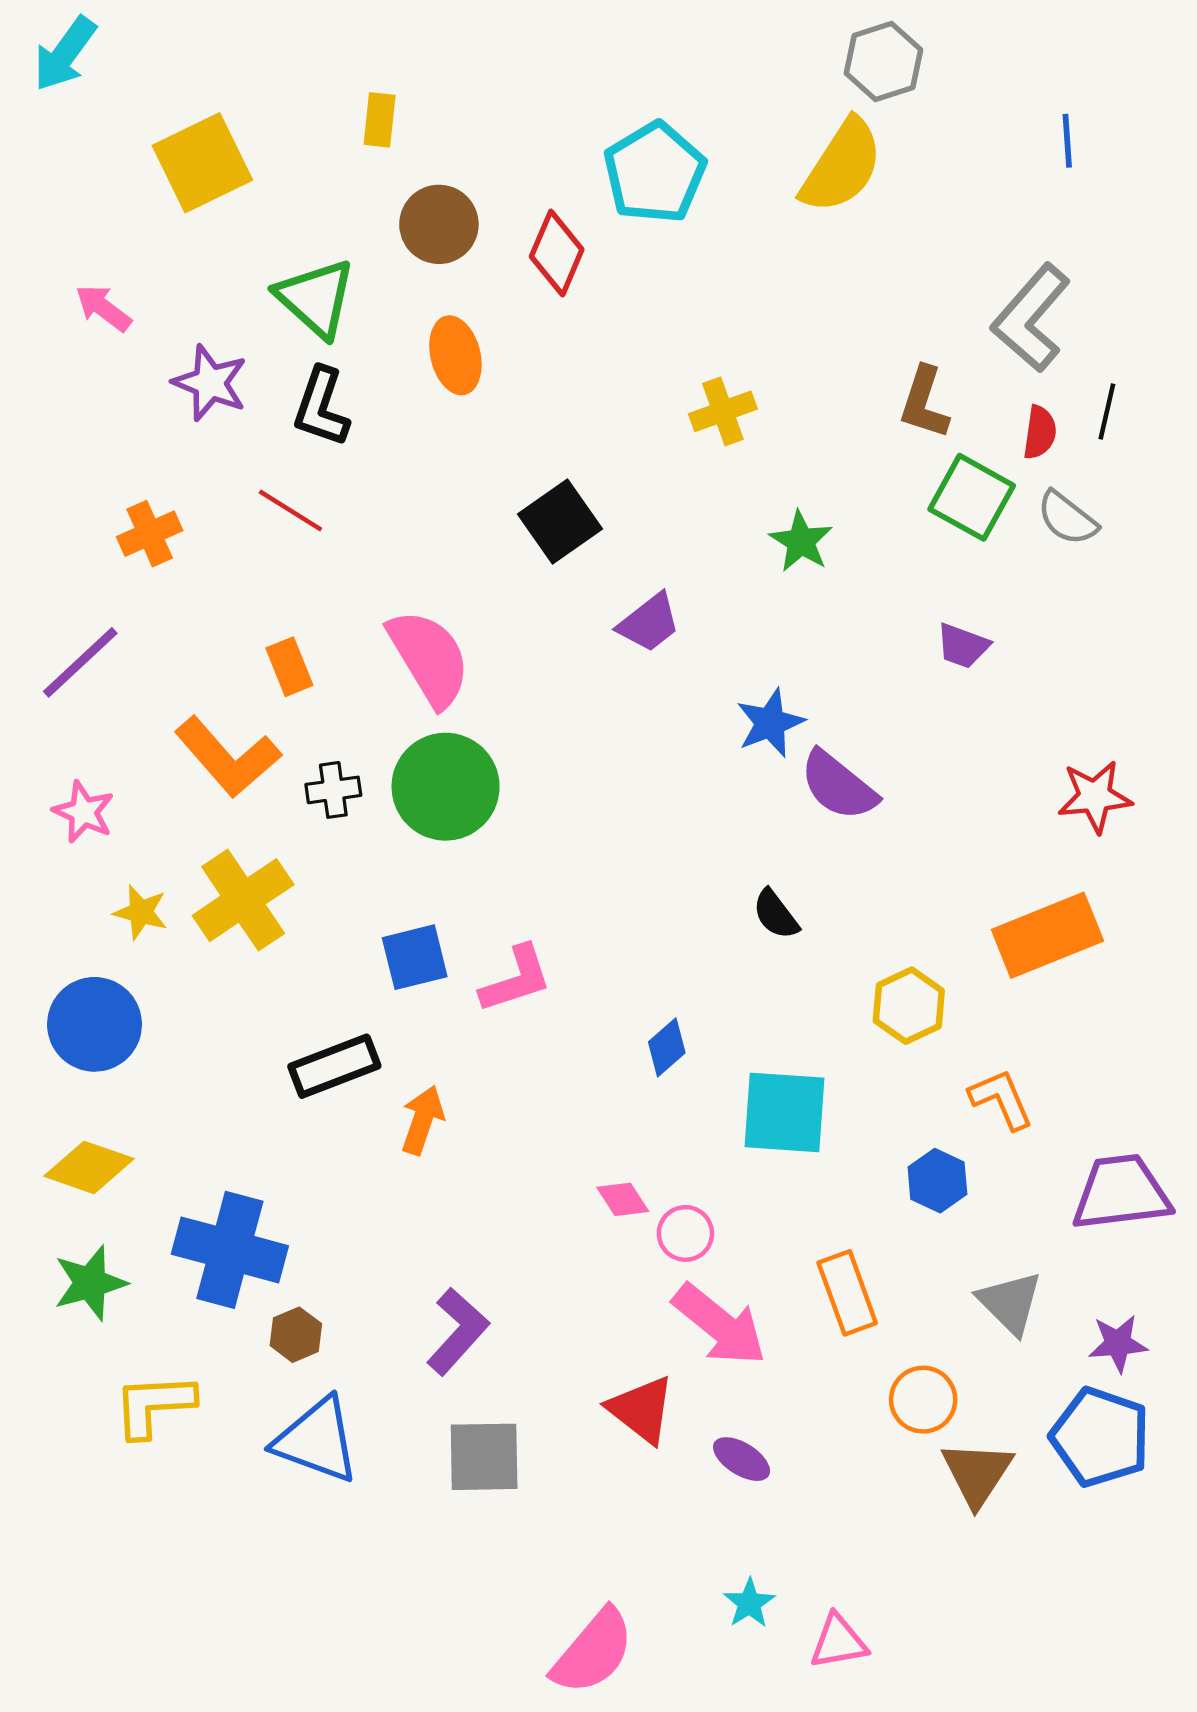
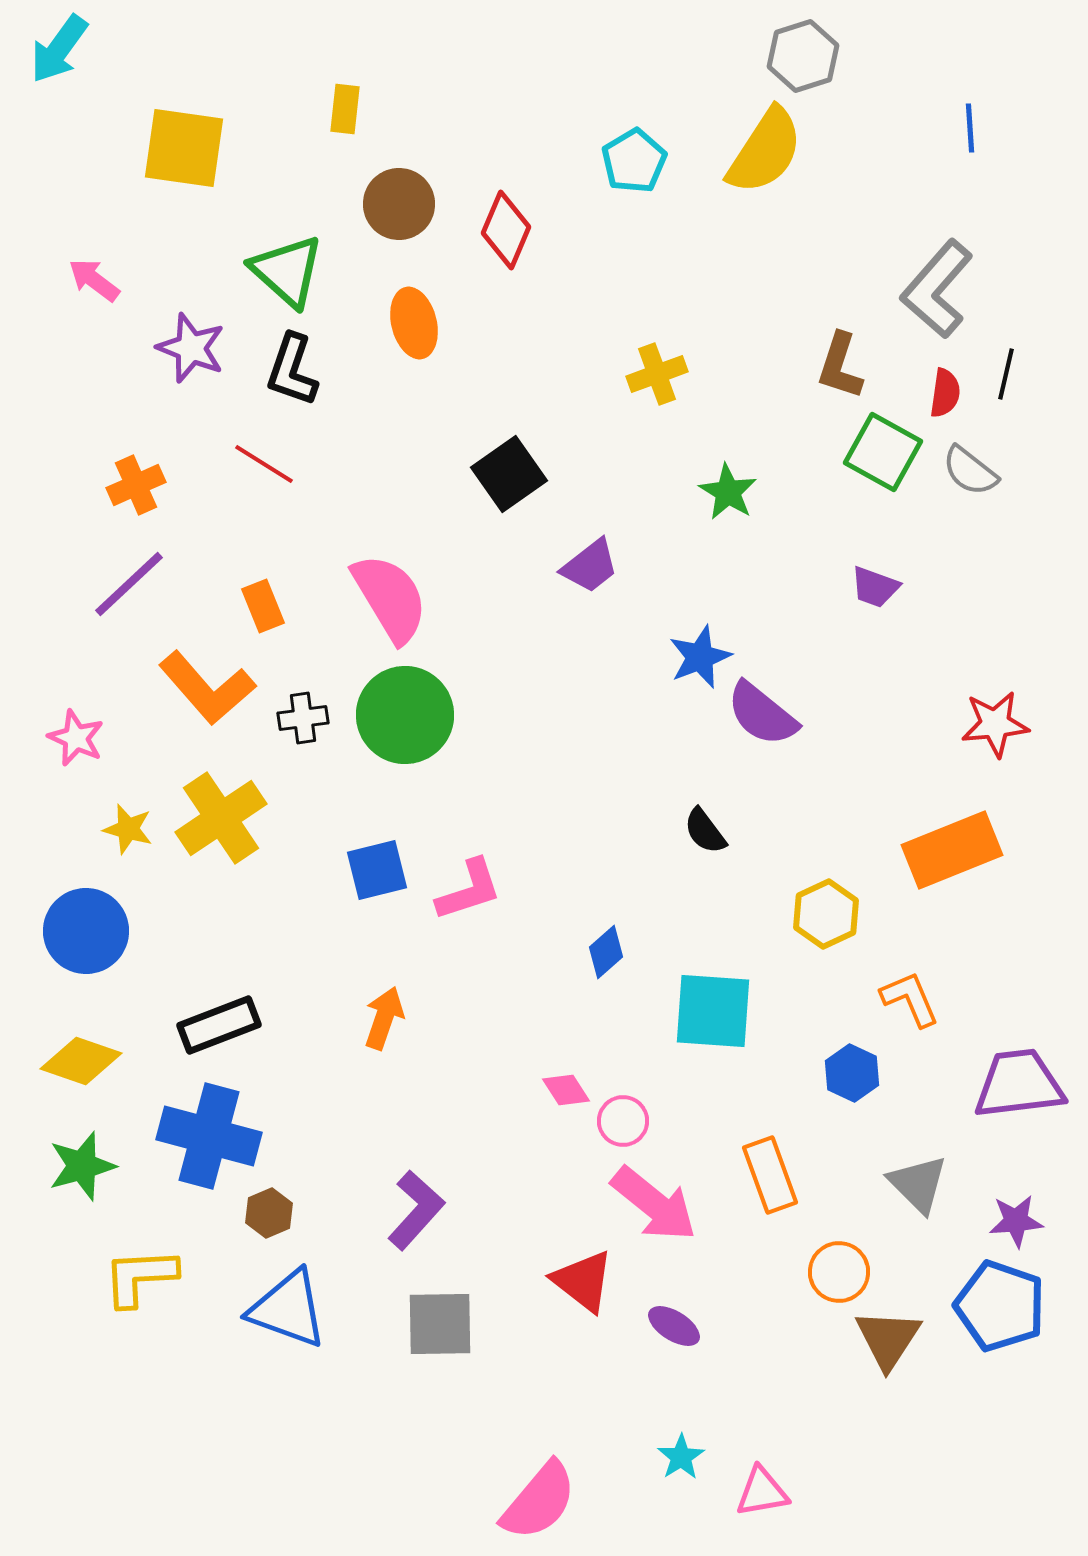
yellow square: (202, 163) -> (184, 148), turned 34
cyan pentagon: (655, 173) -> (634, 161), moved, size x0.7
purple line: (80, 662) -> (129, 584), moved
black rectangle: (334, 1066) -> (219, 1025), moved

